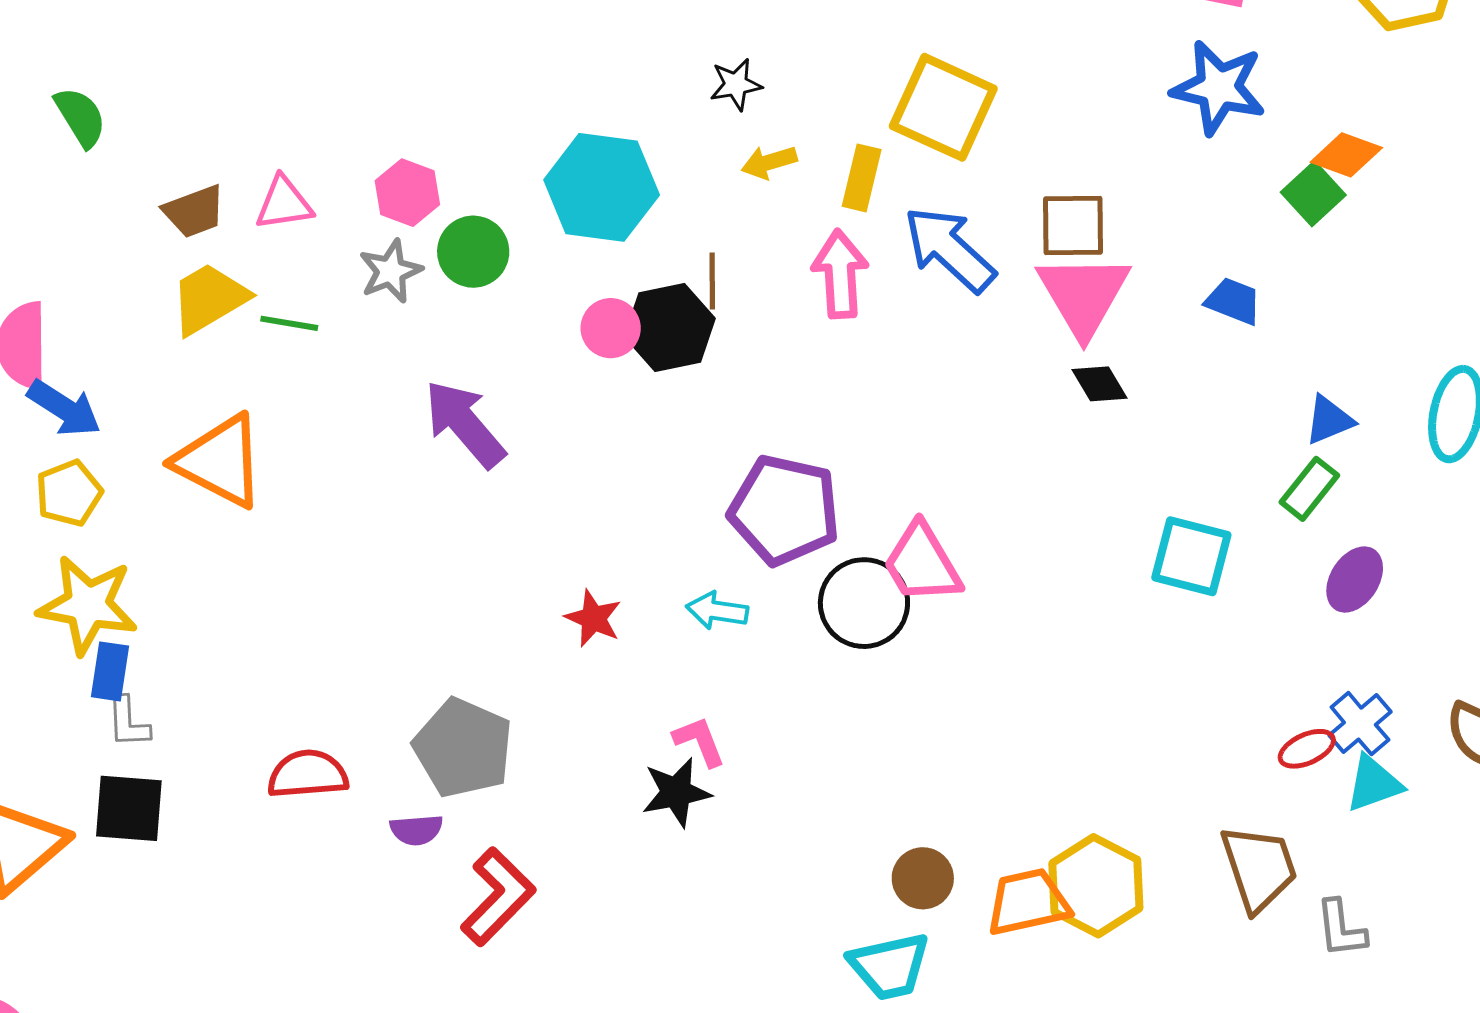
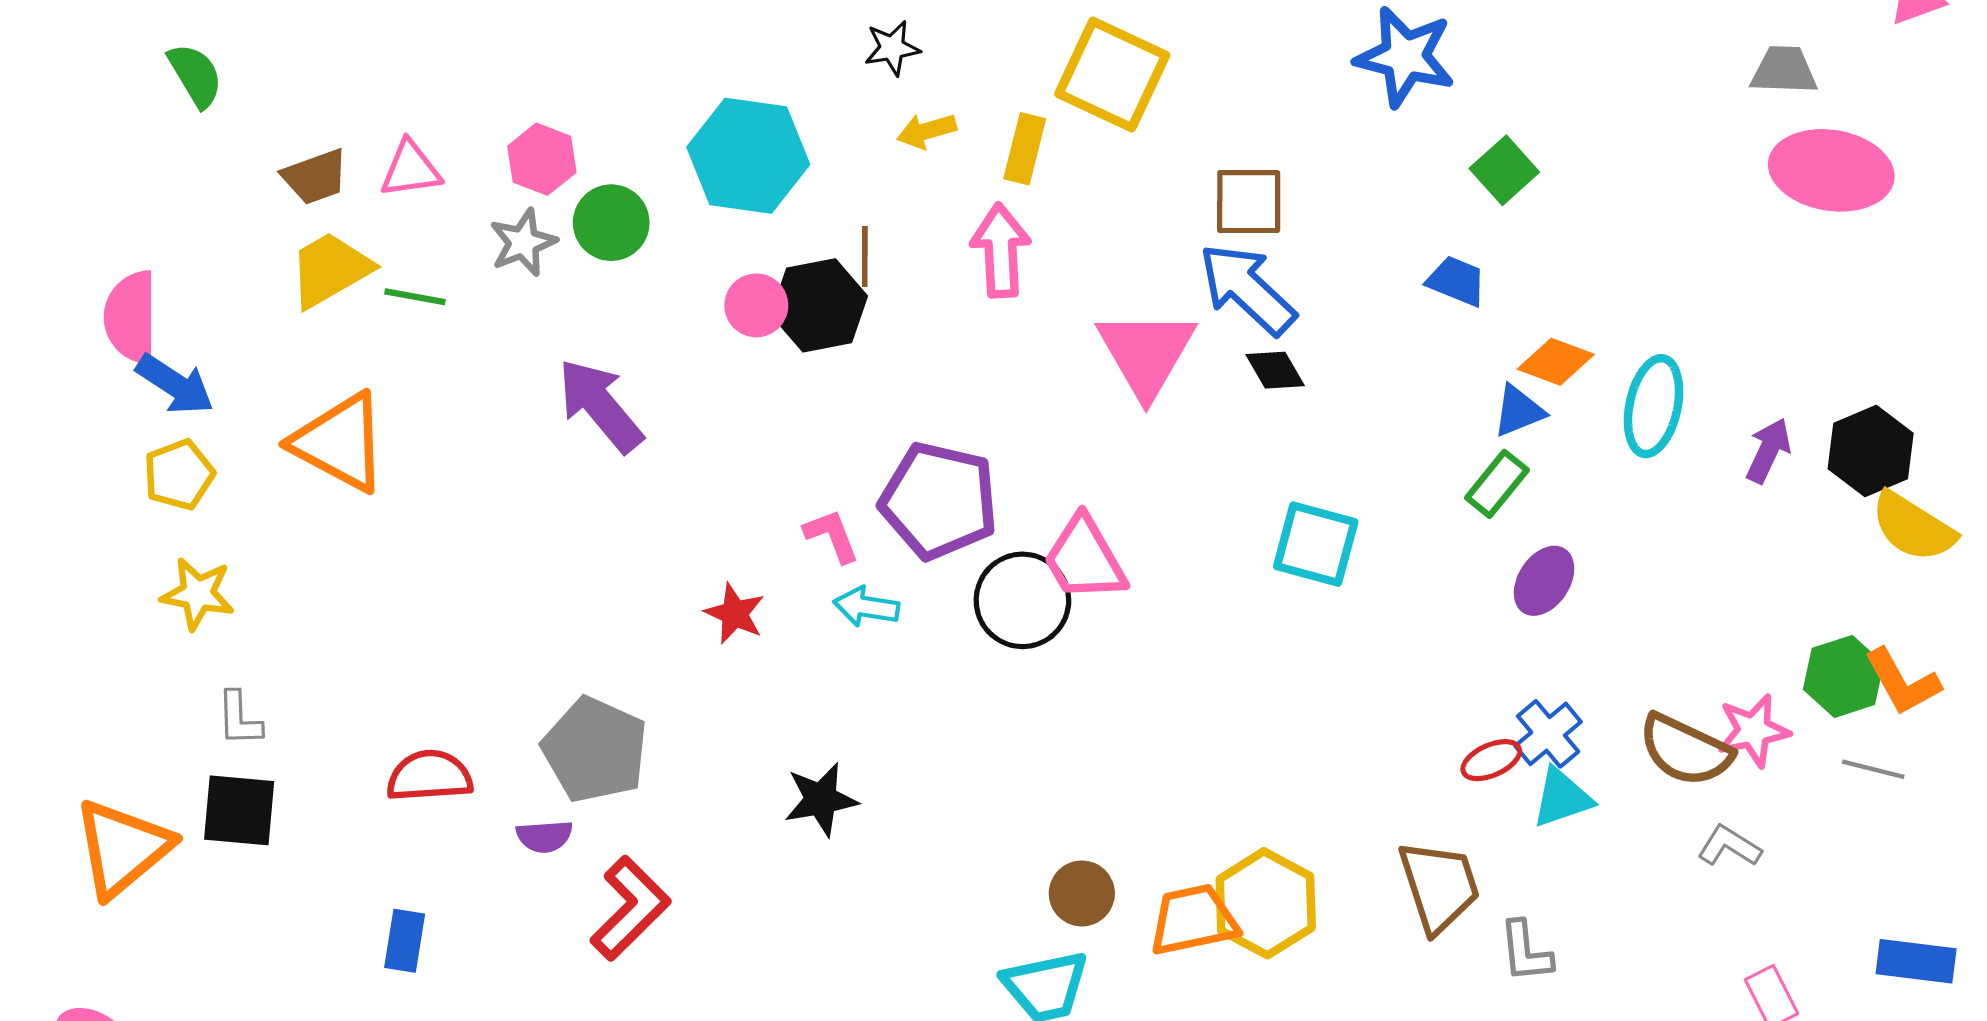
orange diamond: (1346, 155) -> (1556, 362), moved
blue arrow: (949, 249) -> (1247, 289), moved
pink triangle: (1083, 295) -> (1146, 353), moved
blue trapezoid: (1233, 301) -> (1456, 281), moved
cyan square: (1191, 556) -> (1316, 544), moved
yellow star: (88, 605) -> (198, 594), size x0.7
blue rectangle: (110, 671) -> (405, 941), moved
pink L-shape: (699, 741) -> (832, 536), moved

